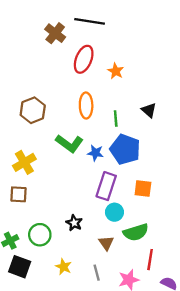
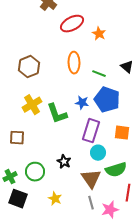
red ellipse: (84, 59) -> (72, 24), turned 40
green line: (116, 119) -> (99, 74), turned -64
green L-shape: (69, 143) -> (57, 114), moved, turned 35
yellow cross: (24, 162) -> (32, 105), moved
brown triangle: (106, 243) -> (91, 179), size x1.5
gray line: (97, 273) -> (91, 203), moved

